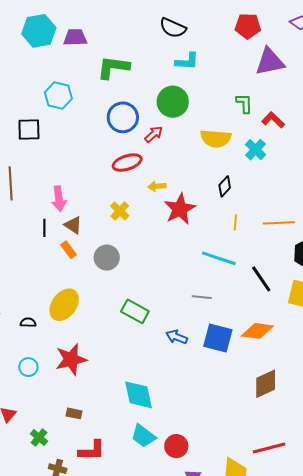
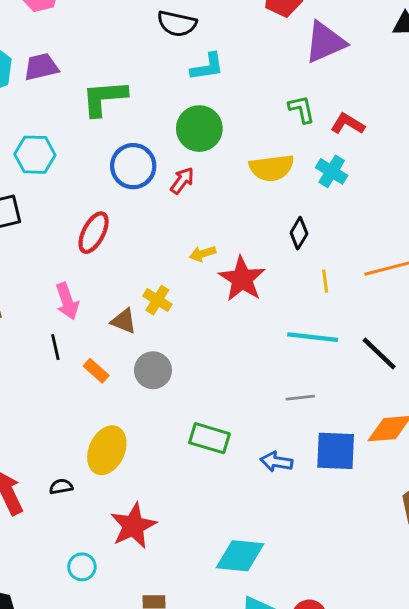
red ellipse: (127, 163) -> (94, 233), moved, turned -32
brown triangle: (73, 225) -> (124, 321), moved
cyan circle: (28, 367) -> (82, 567), moved
cyan diamond: (139, 395) -> (240, 556), turned -60

